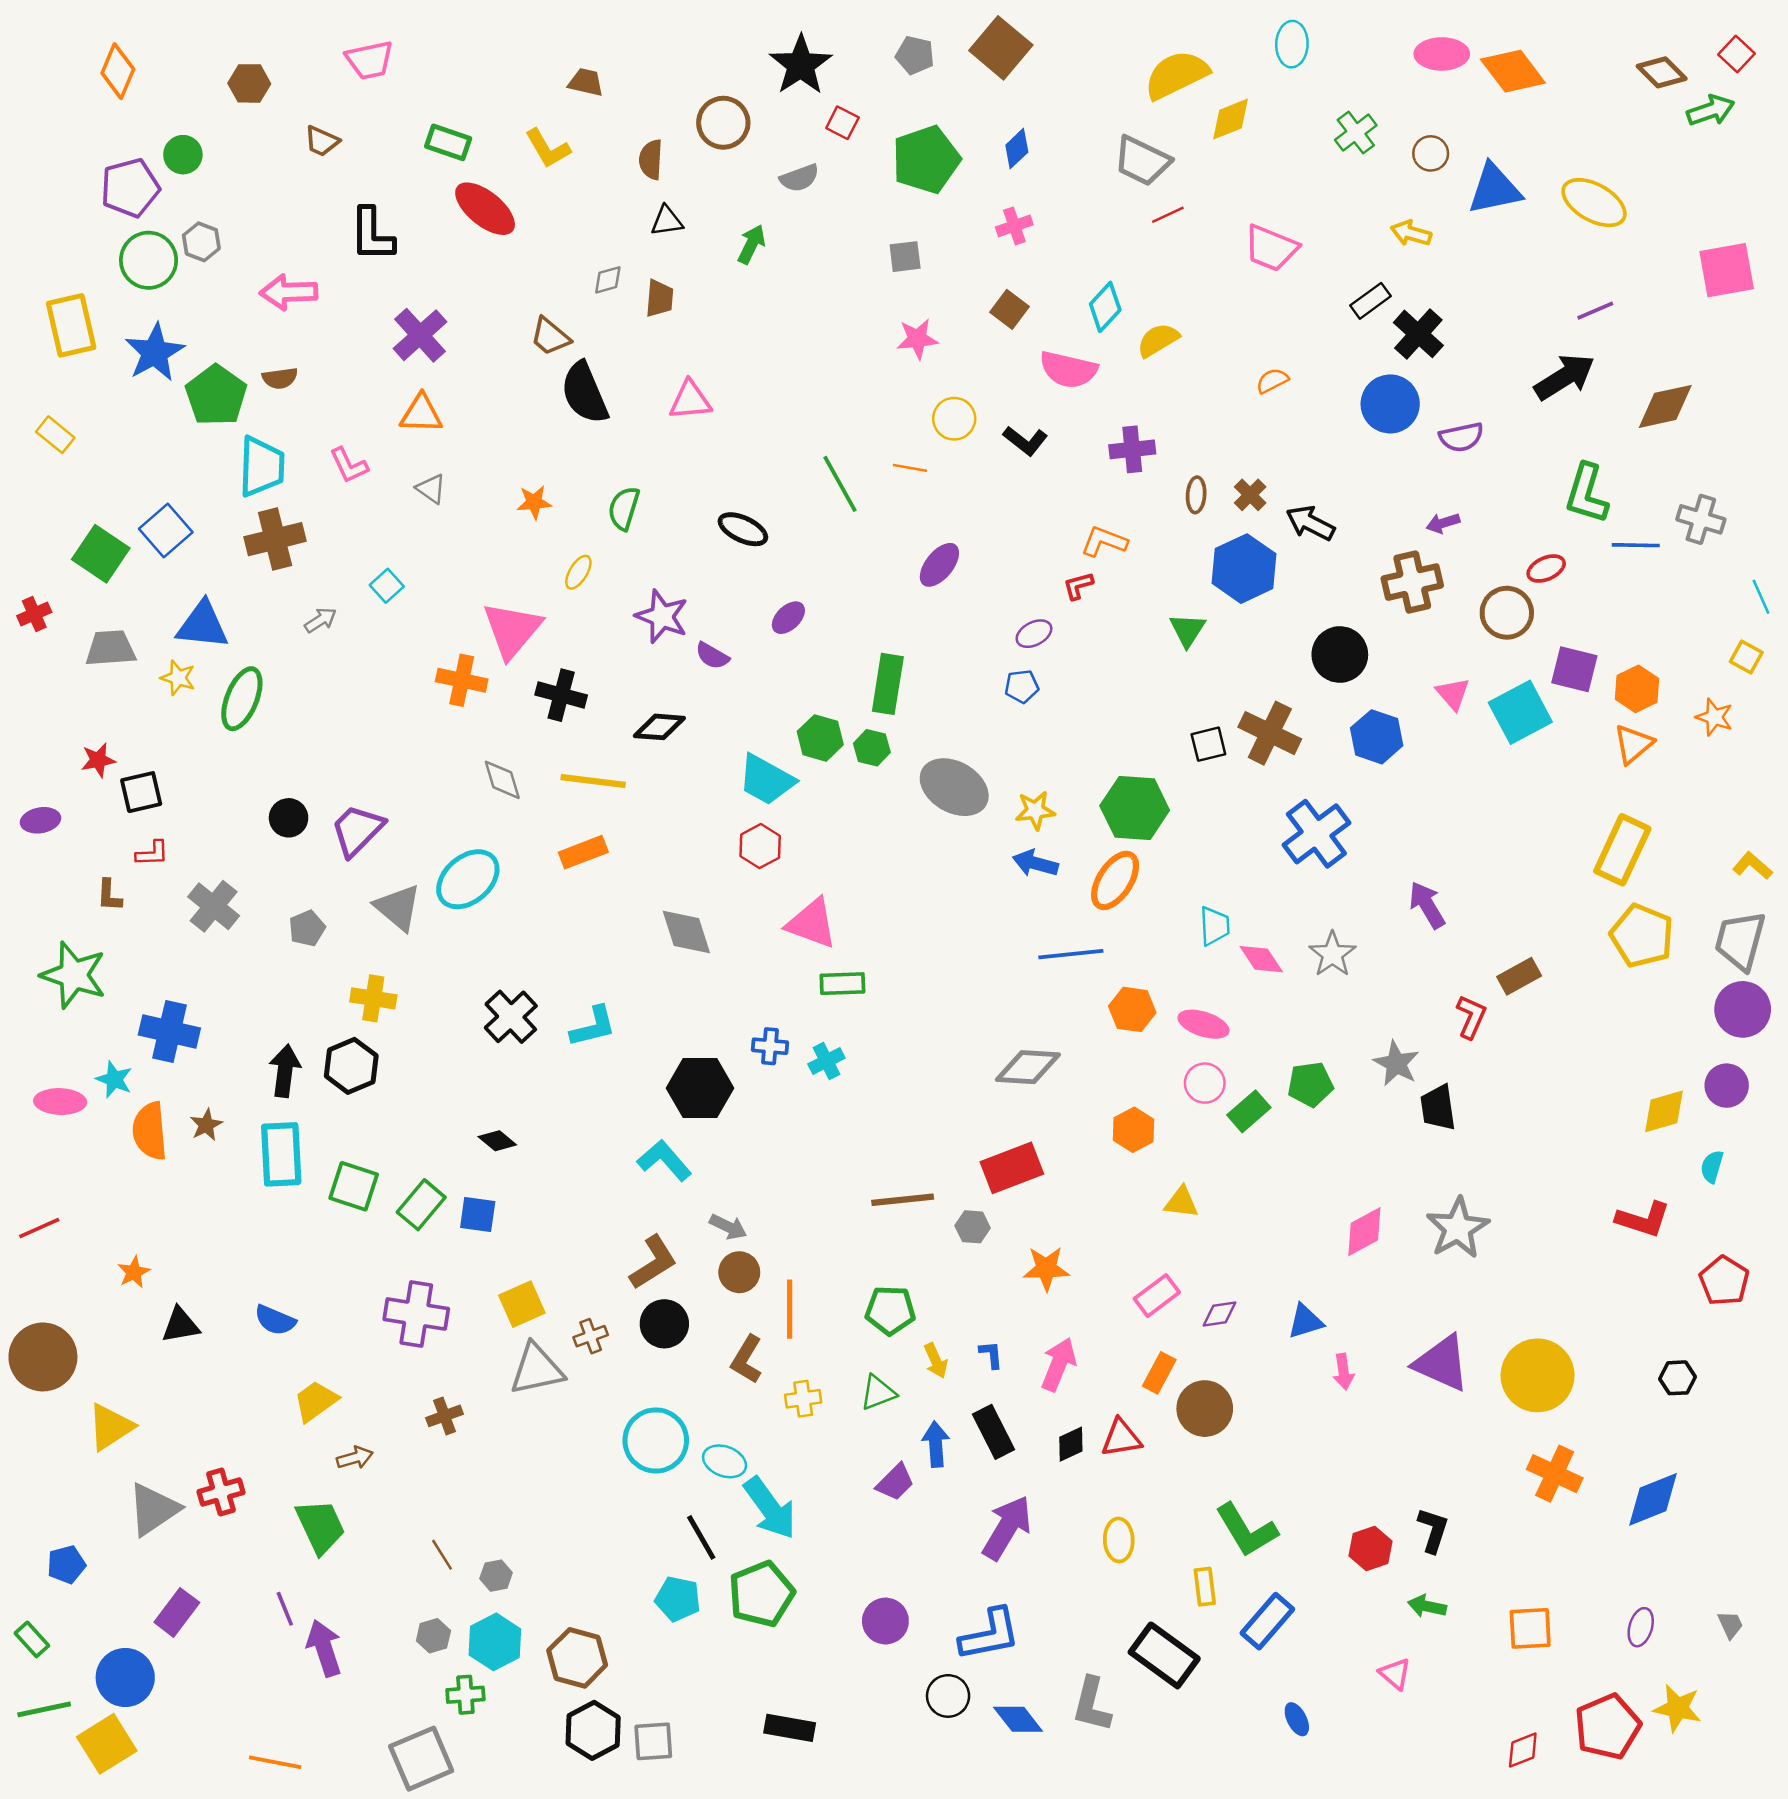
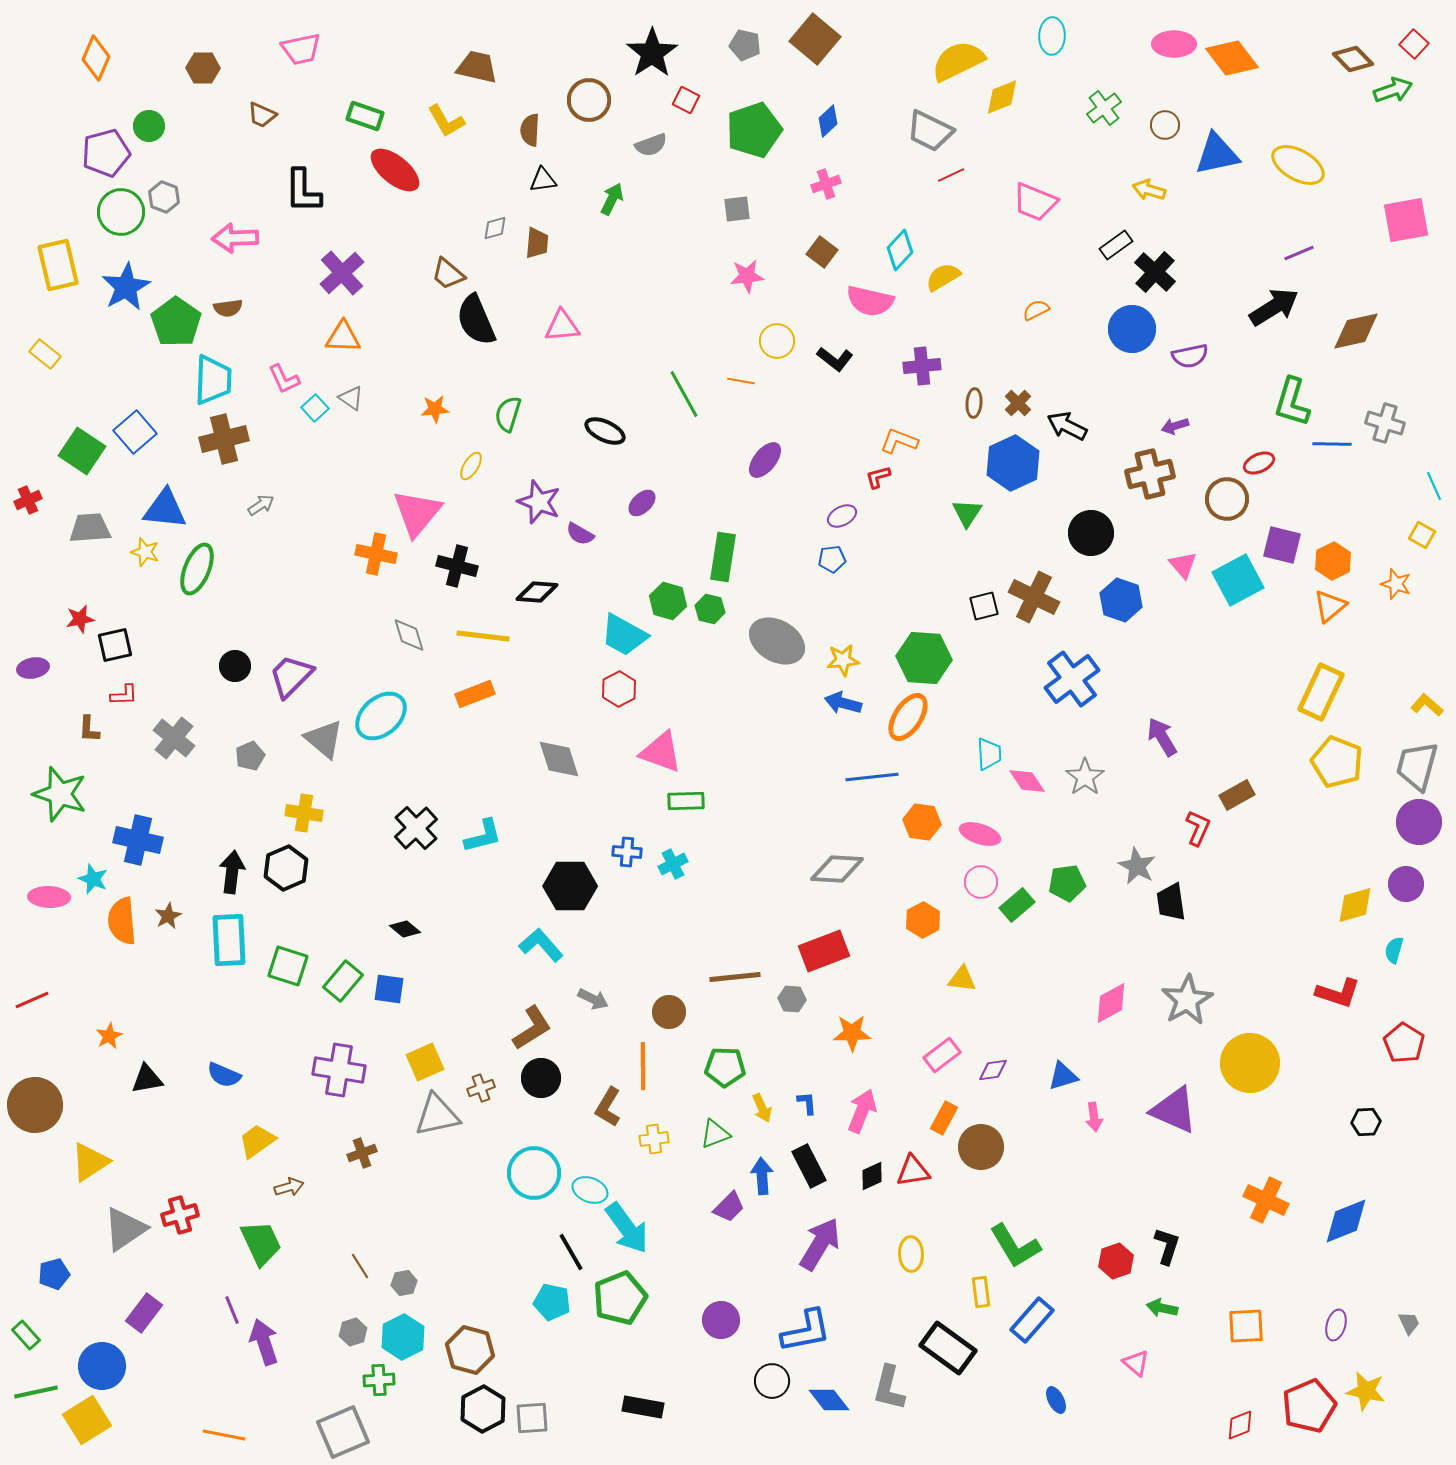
brown trapezoid: (586, 82) -> (477, 67), size x1.4
cyan square: (387, 586) -> (315, 408), moved
brown circle: (739, 1272) -> (669, 1012), moved
yellow circle: (1538, 1375) -> (1250, 1063), moved

